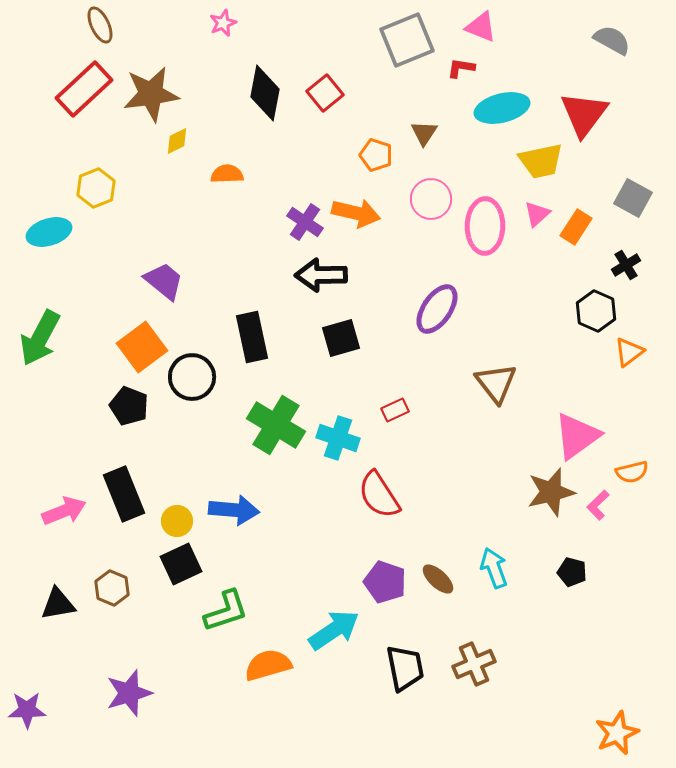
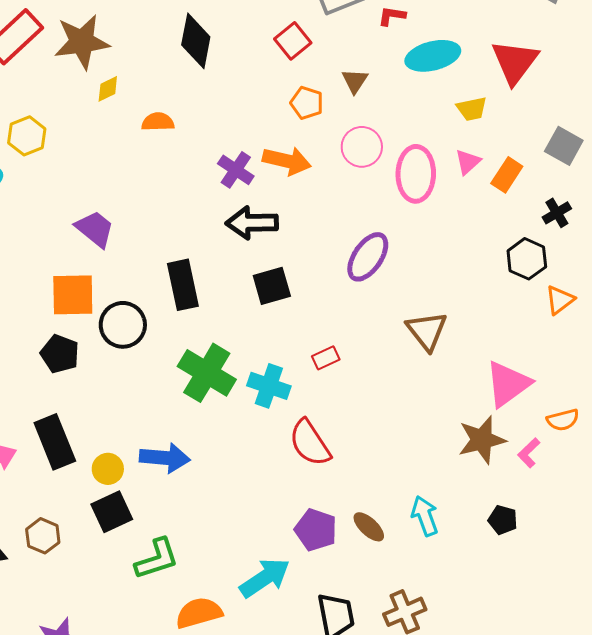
red square: (325, 93) -> (293, 41), moved
yellow trapezoid: (541, 161) -> (472, 109), size x0.7
orange square: (142, 347) -> (73, 295), turned 36

